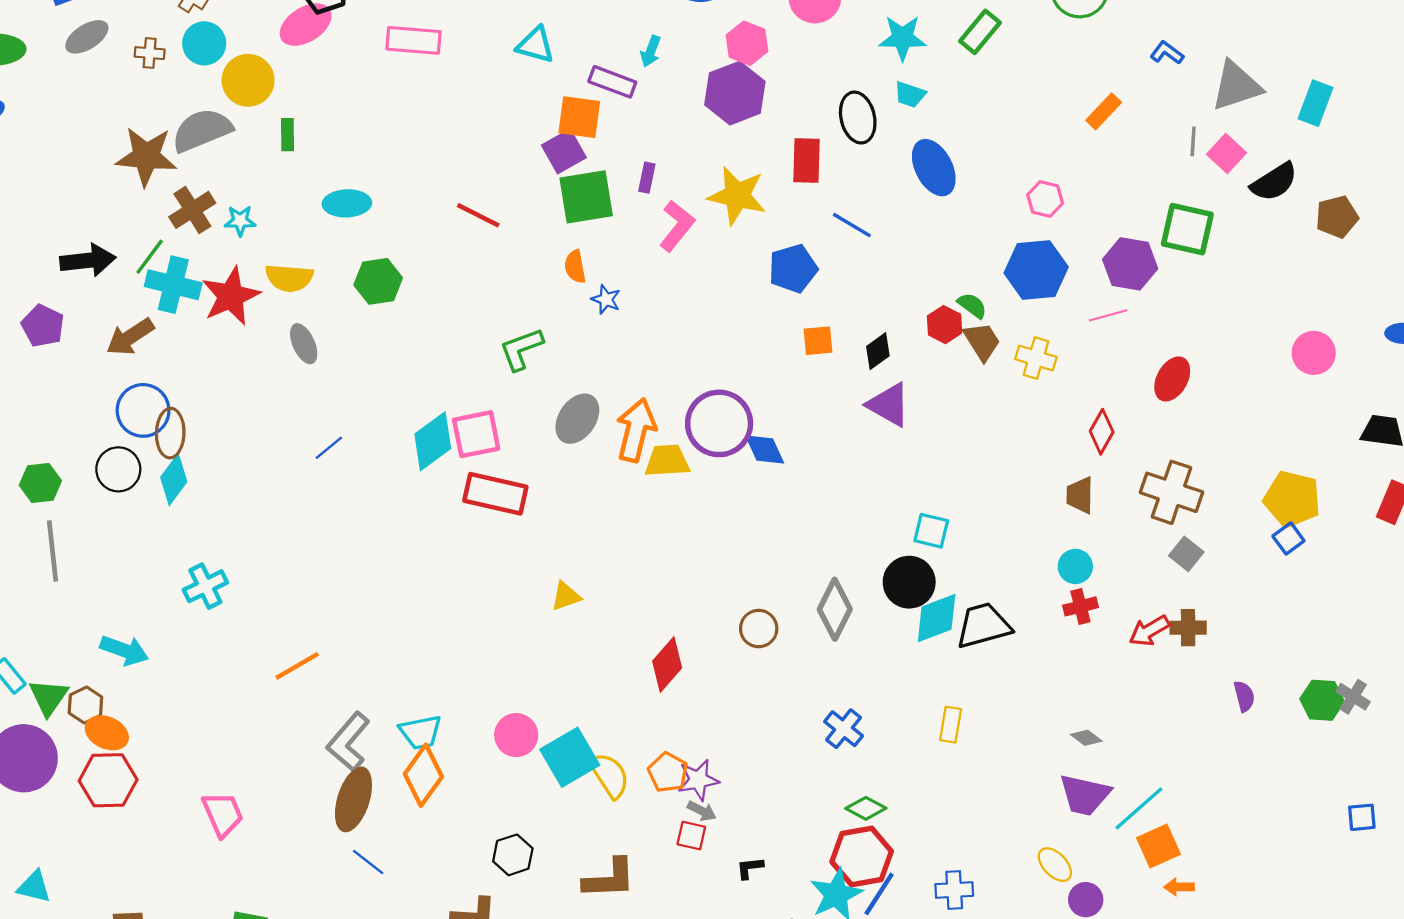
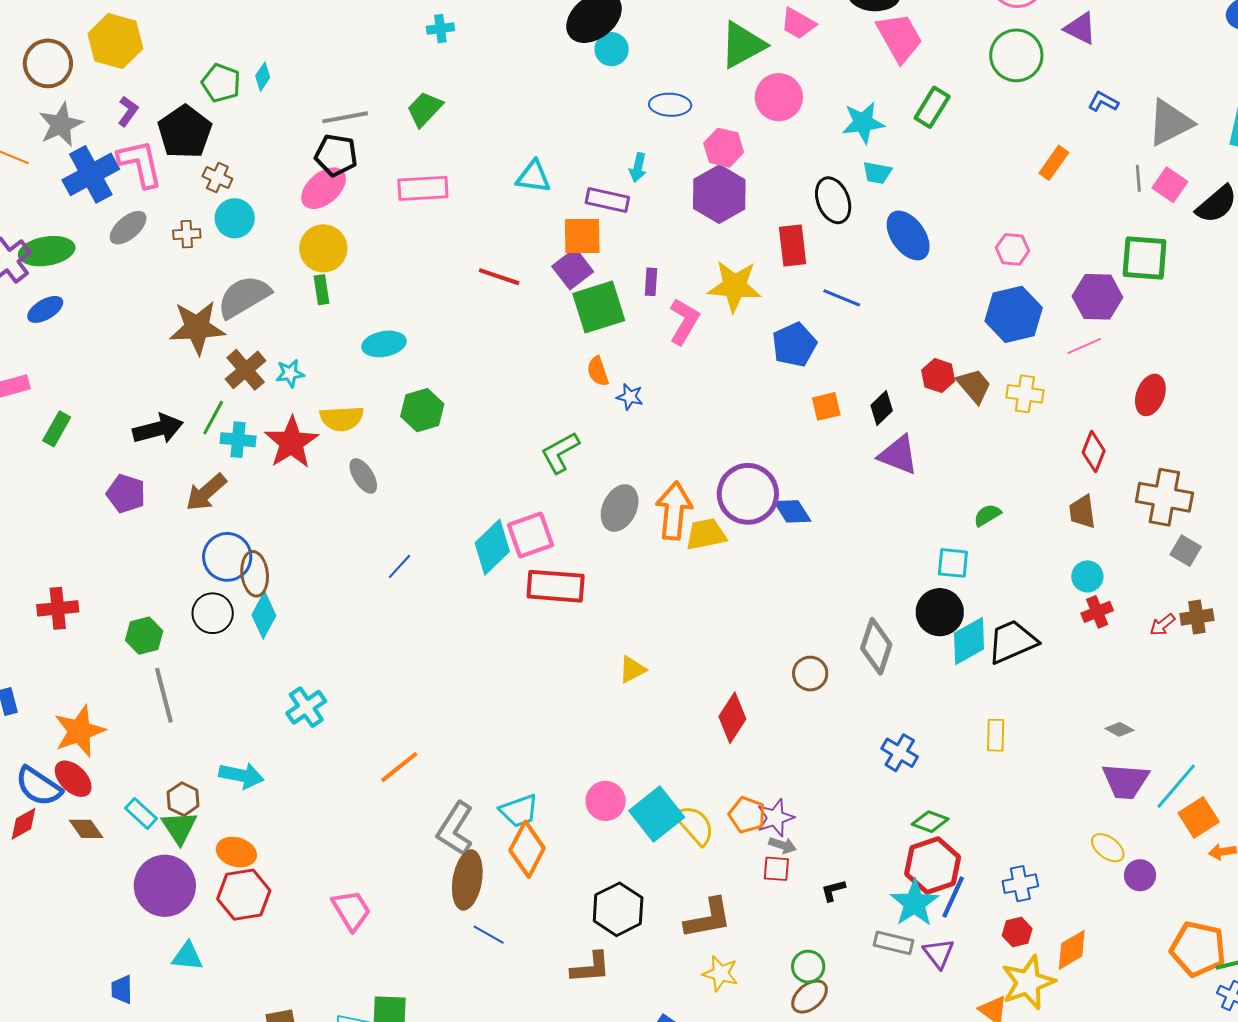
yellow circle: (248, 80) -> (323, 248), moved
red line: (478, 215) -> (499, 277), moved
cyan cross: (173, 285) -> (238, 440), size x0.7
green semicircle: (972, 305) -> (987, 515), moved, turned -60
red arrow: (1149, 631) -> (1162, 625), size x0.7
brown hexagon: (85, 705) -> (183, 799), moved
black hexagon: (513, 855) -> (618, 909), size x1.4
cyan triangle: (34, 887) -> (187, 956), moved

